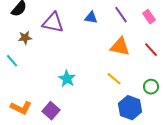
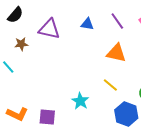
cyan star: (67, 79) -> (80, 101), moved
purple square: (51, 111) -> (47, 117), turned -36

